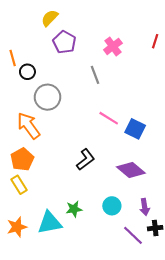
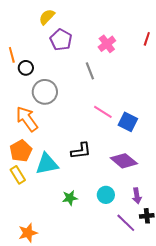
black L-shape: (86, 159) -> (81, 151), turned 30
cyan triangle: (50, 223) -> (47, 164), moved
orange star: (17, 227) -> (28, 233), moved

